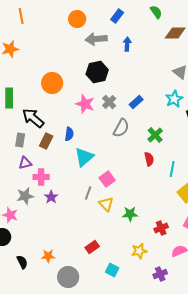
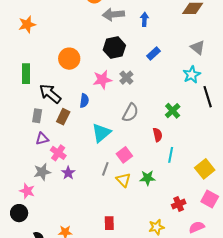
blue rectangle: (136, 102) -> (153, 54), moved
pink star: (85, 104) -> (102, 80), turned -30
gray semicircle: (121, 128) -> (130, 113), moved
blue semicircle: (69, 134) -> (84, 101), moved
red semicircle: (149, 159) -> (158, 135), moved
cyan line: (172, 169) -> (171, 155), moved
pink cross: (41, 177) -> (58, 153), turned 35
green star: (130, 214) -> (147, 178), moved
red rectangle: (92, 247) -> (109, 223), turned -56

